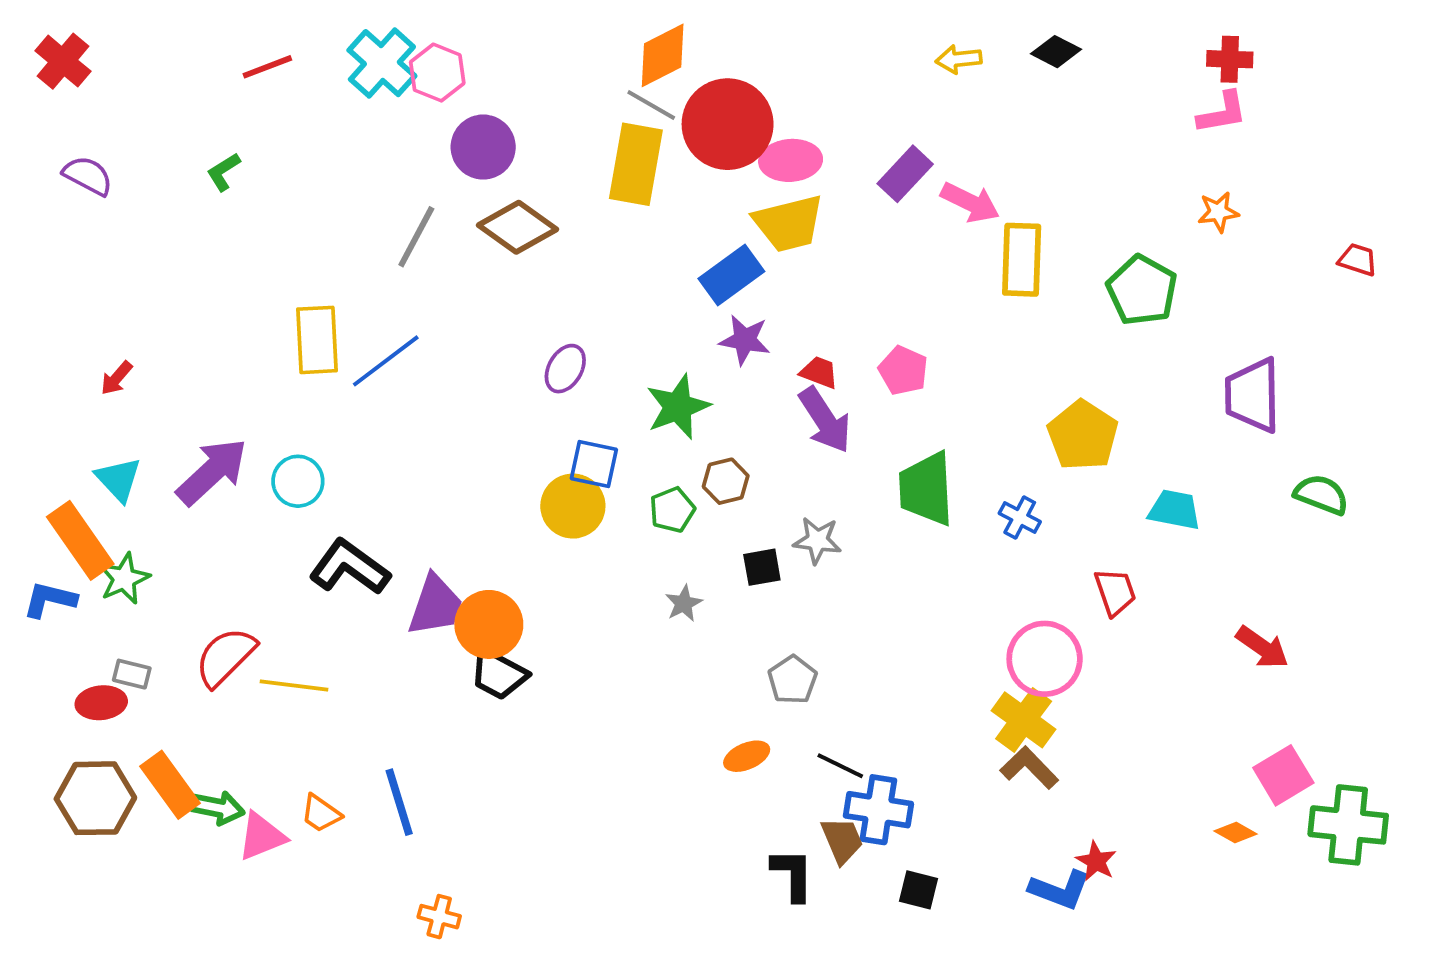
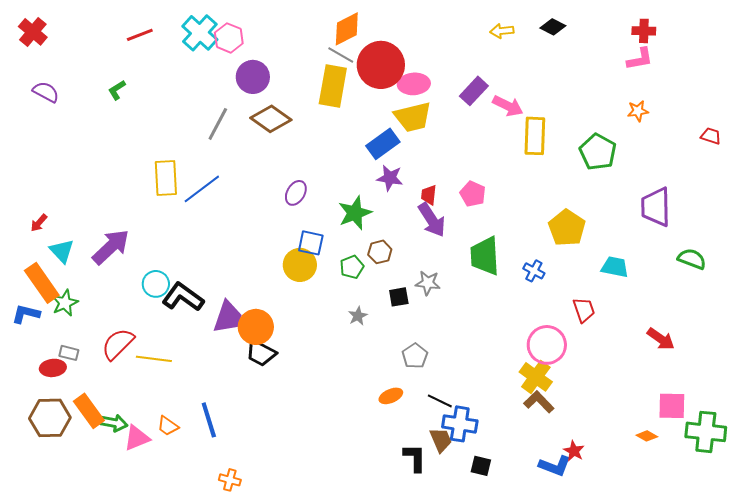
red trapezoid: (819, 372) -> (429, 195), turned -105
red arrow: (116, 378) -> (39, 223), moved
cyan circle: (298, 481) -> (156, 284), moved
pink square: (1283, 775) -> (672, 406), turned 32

